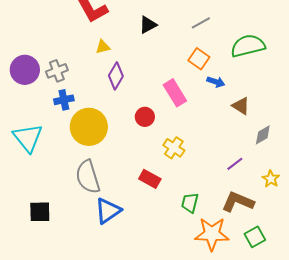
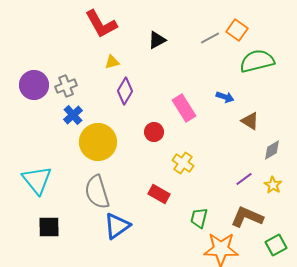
orange square: (199, 59) -> (237, 30), moved
blue cross: (64, 100) -> (73, 115), turned -30
cyan triangle: (28, 138) -> (37, 180), moved
yellow star: (271, 179) -> (273, 185), moved
green square: (255, 237) -> (276, 245), moved

